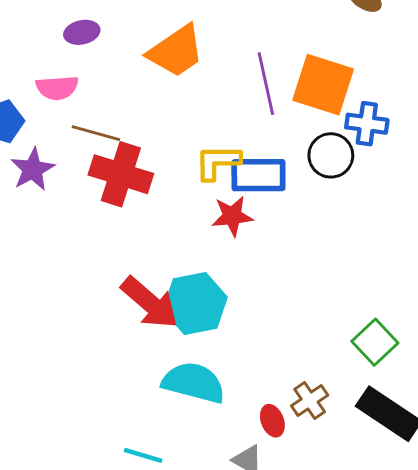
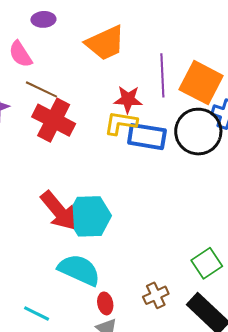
pink semicircle: (57, 88) -> (20, 54), turned 52
black circle: (331, 155) -> (198, 132), size x1.5
red star: (232, 216) -> (128, 99), moved
red ellipse: (272, 421) -> (105, 303), moved

